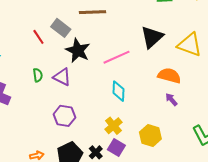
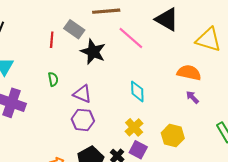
red line: (38, 37) -> (52, 40), turned 42
black triangle: (152, 37) -> (167, 19), moved, turned -45
pink line: (117, 57) -> (131, 38), moved, turned 68
purple triangle: (62, 77) -> (82, 94), moved

